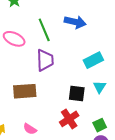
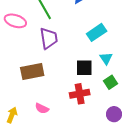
red cross: (69, 119) -> (80, 94), turned 30
green square: (100, 125) -> (110, 82), moved

